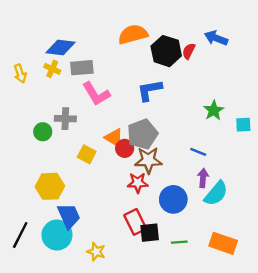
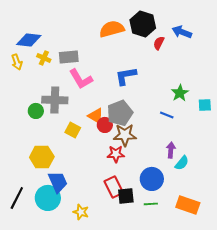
blue diamond: (61, 47) -> (29, 40), moved
black hexagon: (166, 51) -> (143, 24), moved
gray cross: (65, 119) -> (55, 100), size x1.4
blue line: (198, 152) -> (167, 115), moved
cyan semicircle: (216, 193) -> (182, 163), size x0.7
blue circle: (173, 199) -> (152, 179), moved

